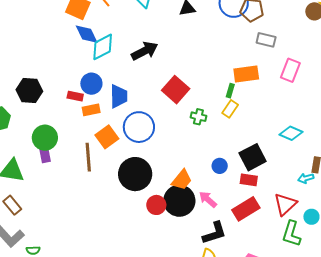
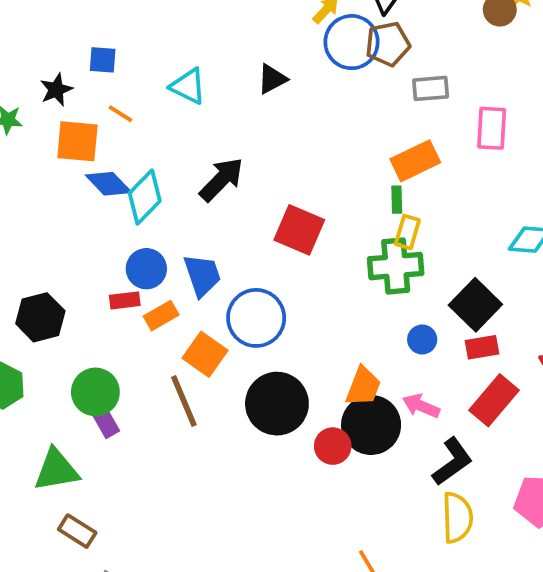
green cross: (198, 117) -> (396, 266), moved, size x1.8

